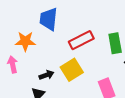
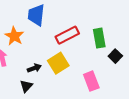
orange star: (25, 41) -> (14, 36), turned 30

